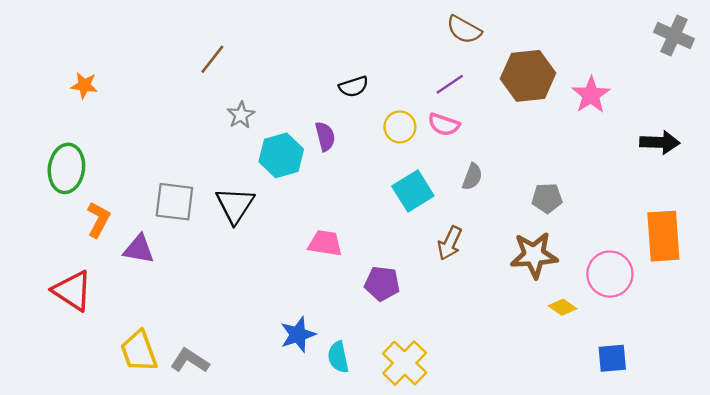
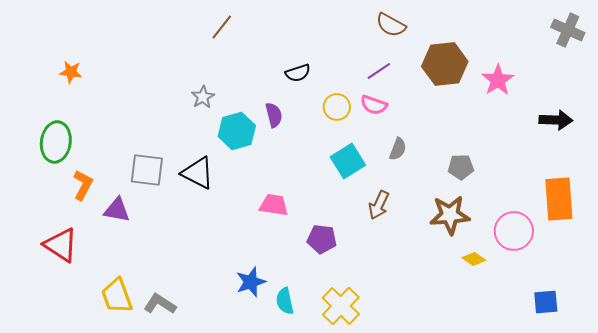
brown line: (212, 59) -> (222, 27), moved
black triangle: (235, 205) -> (198, 173), turned -36
blue square: (612, 358) -> (546, 302), moved

